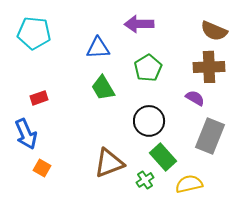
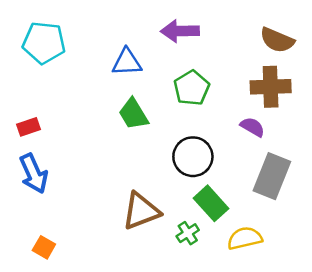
red rectangle: (39, 98) -> (28, 127), moved
orange square: (42, 168) -> (44, 247), moved

